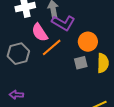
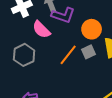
orange line: (52, 47) -> (68, 55), moved

